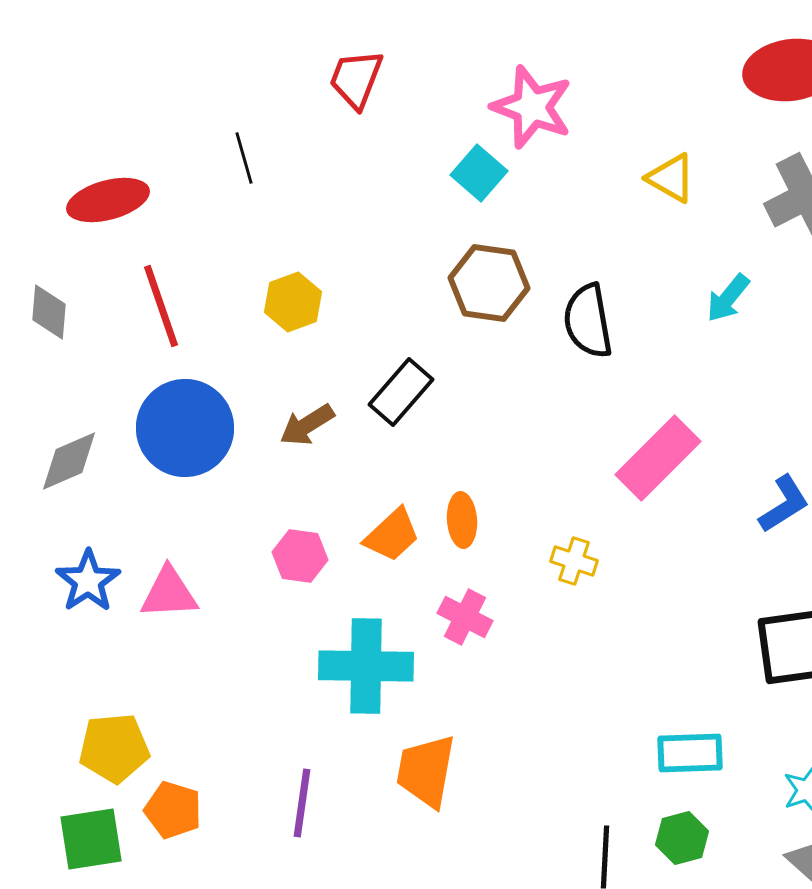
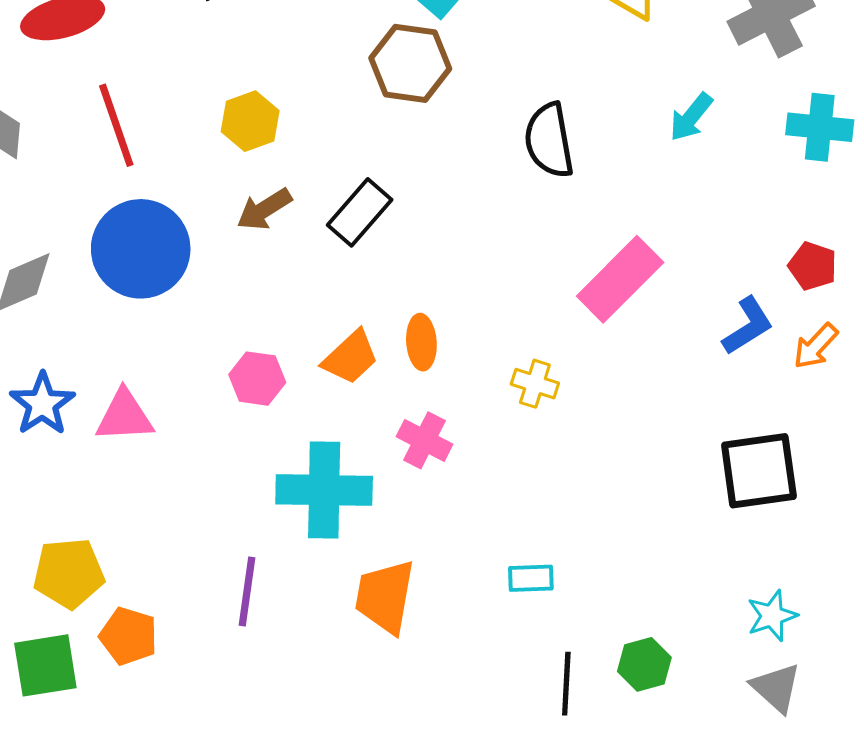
brown hexagon: (489, 283) -> (410, 63), moved
brown arrow: (307, 425) -> (264, 209), moved
cyan rectangle: (690, 753) -> (531, 578), moved, size x0.7
purple line: (302, 803) -> (247, 591), moved

